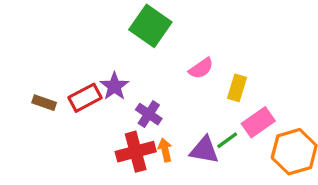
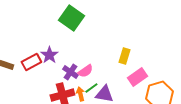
pink semicircle: (201, 68) -> (85, 71), moved
green line: (227, 140) -> (91, 88), moved

